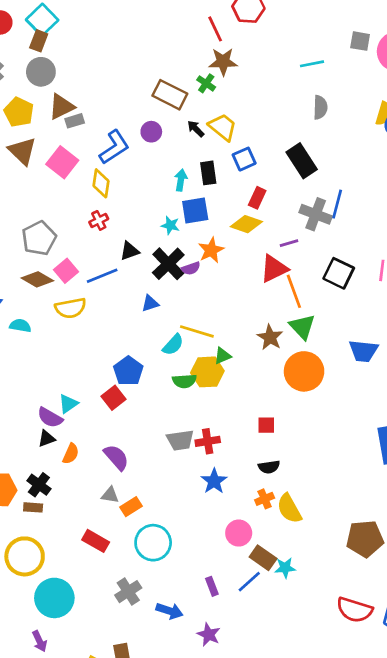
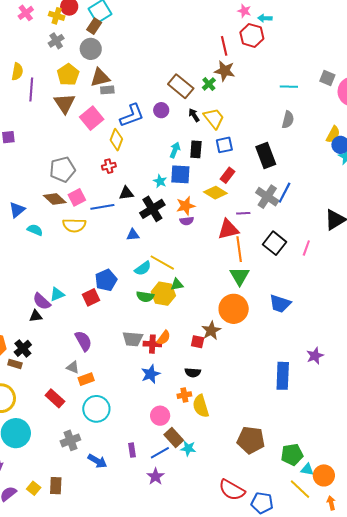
purple semicircle: (191, 268) -> (187, 221), moved
brown star: (270, 337) -> (211, 331), moved
orange semicircle: (71, 454) -> (164, 338), moved
purple star: (209, 635) -> (155, 476), moved

